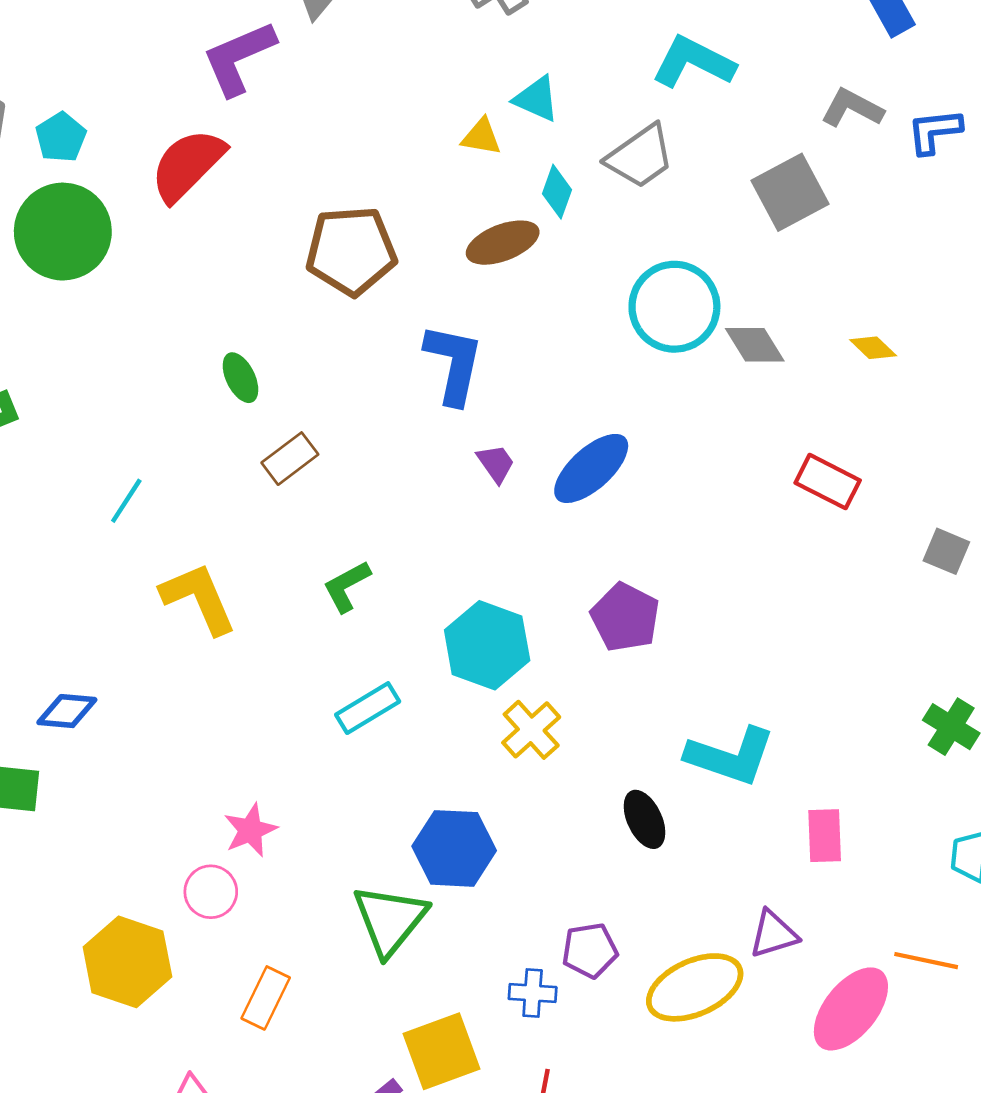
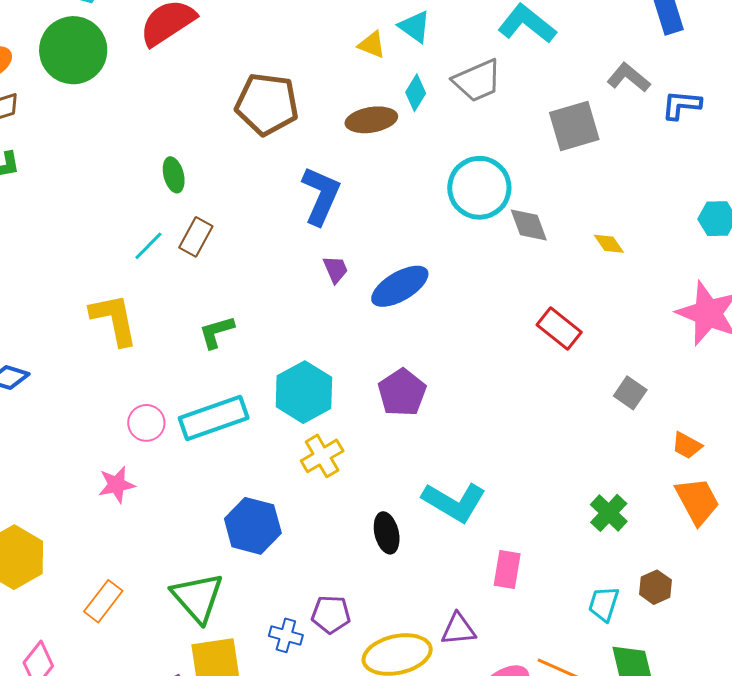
brown rectangle: (290, 459) -> (196, 237), turned -36
cyan line: (126, 501) -> (148, 246), moved
cyan rectangle: (368, 708) -> (214, 418), size x1.5
pink circle: (211, 892) -> (146, 423), moved
green triangle: (390, 920) -> (197, 597), moved, turned -32

